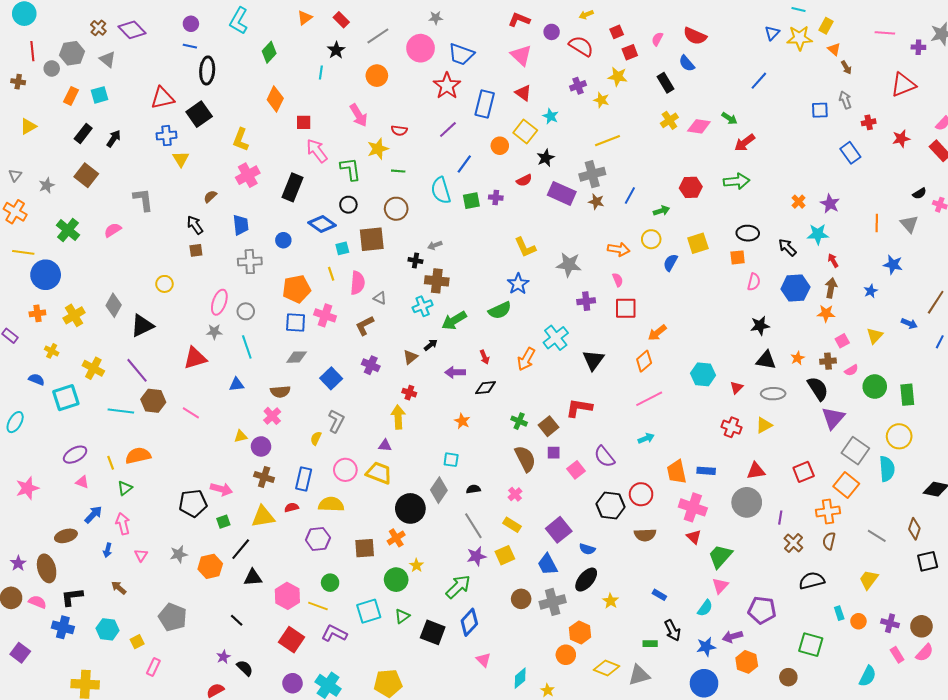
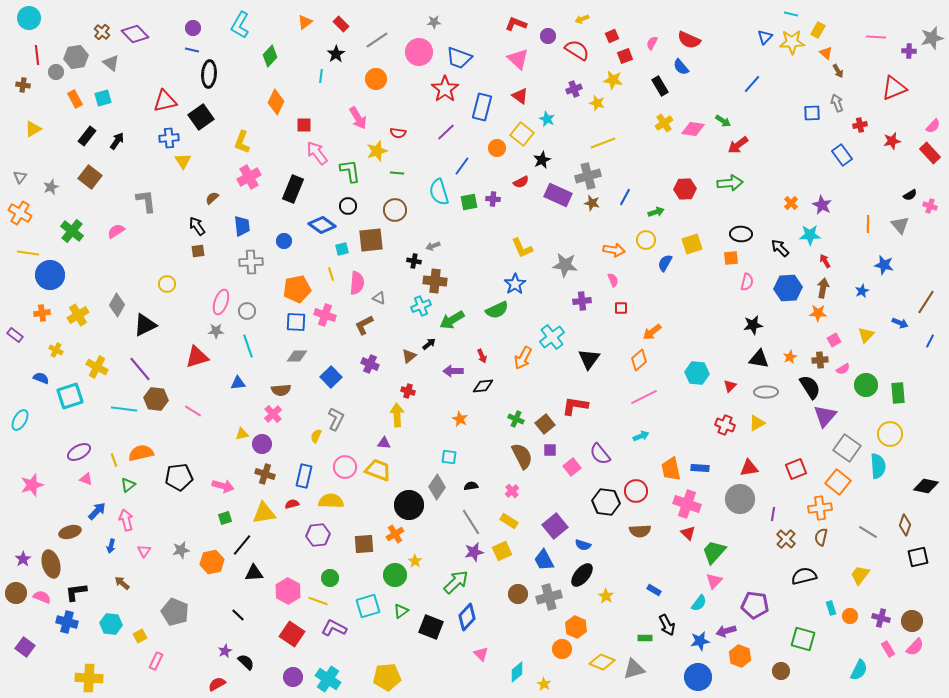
orange rectangle: (71, 96) -> (75, 99), turned -54
red square: (626, 308) -> (621, 308), size x0.6
black pentagon: (193, 503) -> (179, 477), moved

